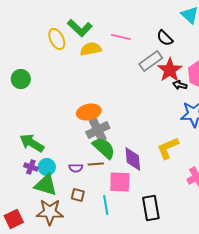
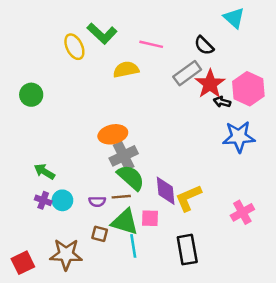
yellow semicircle: (91, 49) -> (126, 70), moved
green arrow: (32, 143) -> (44, 172), size x0.7
yellow L-shape: (168, 148) -> (188, 198), moved
pink square: (120, 182) -> (150, 218), size x0.7
green triangle: (46, 185) -> (125, 222), moved

